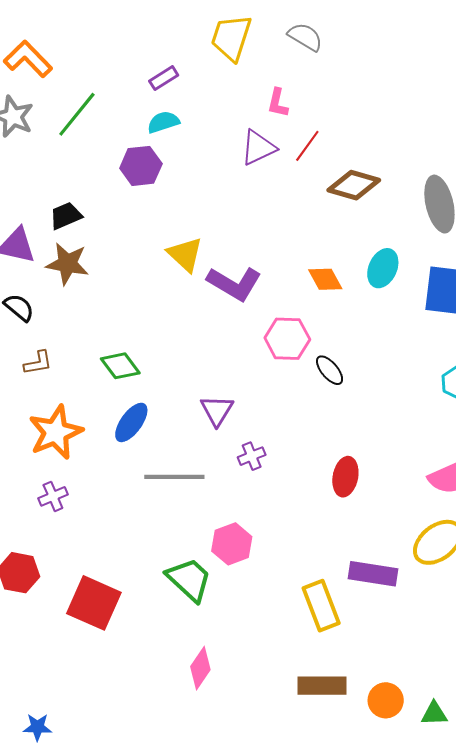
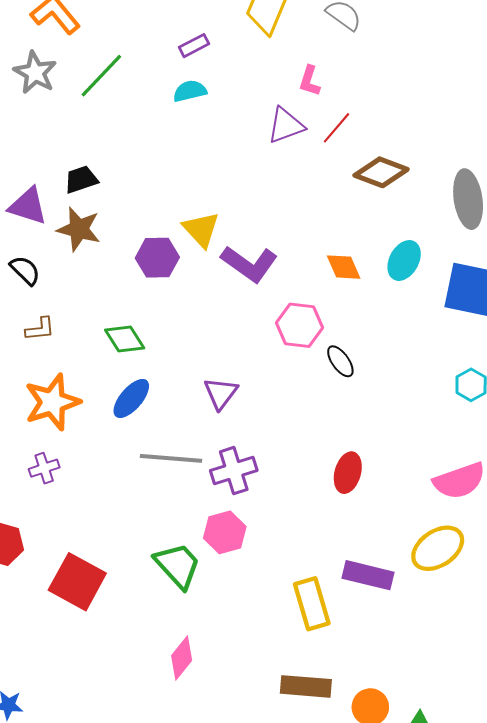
purple hexagon: (141, 166) -> (157, 258), moved
purple cross: (252, 456) -> (234, 471), moved, size x1.6

